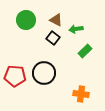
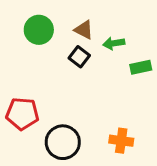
green rectangle: (85, 51) -> (141, 67), moved, turned 32
black circle: (44, 73) -> (63, 142), moved

